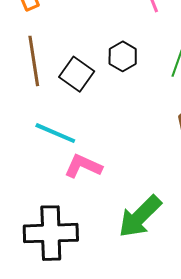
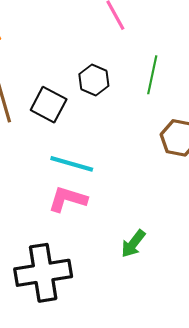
cyan line: (55, 133) -> (72, 164), moved
green arrow: (140, 217) -> (133, 244), size x0.6

